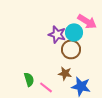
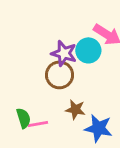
brown circle: (71, 49) -> (60, 75), moved
pink line: (46, 87) -> (38, 124), moved, turned -48

